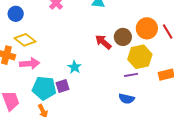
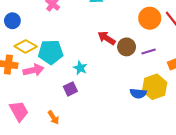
brown circle: (123, 37) -> (127, 47), moved
yellow hexagon: (140, 57) -> (155, 87), moved
purple line: (131, 75) -> (149, 52), moved
cyan pentagon: (44, 88) -> (51, 52), moved

